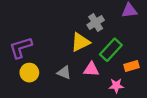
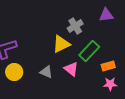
pink triangle: (91, 69) -> (71, 69), turned 35
pink star: (116, 86) -> (110, 84), moved

